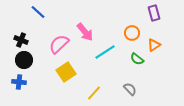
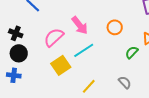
orange circle: (132, 33) -> (115, 27), moved
cyan line: (105, 52) -> (84, 50), moved
green semicircle: (137, 59) -> (132, 52), turned 96

